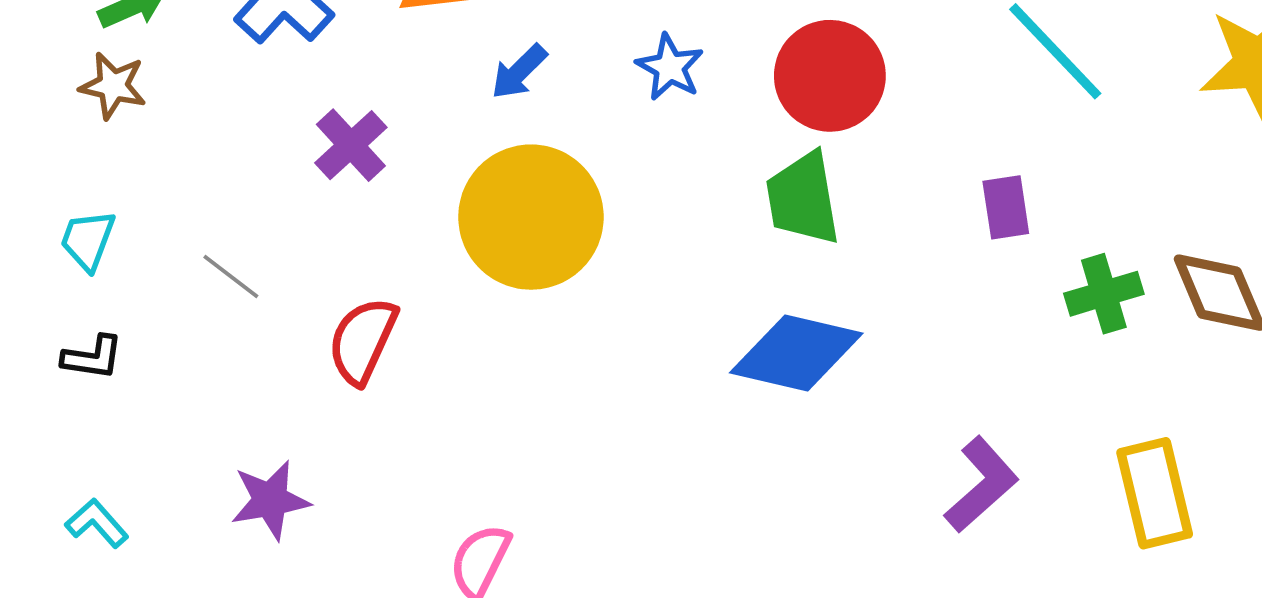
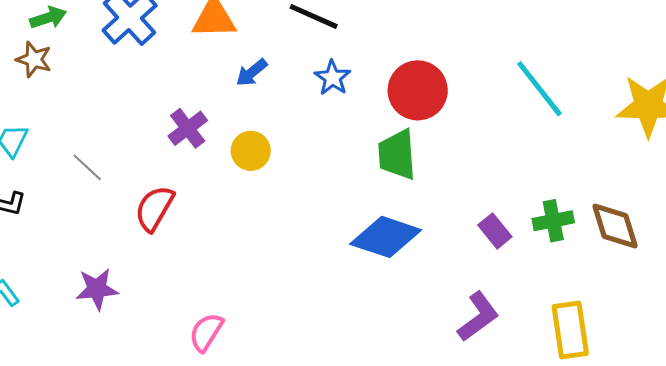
purple cross: (351, 145) -> (188, 128), moved
purple rectangle: (1006, 207) -> (495, 231), moved, turned -36
yellow circle: (531, 217) -> (251, 151), size x0.5

